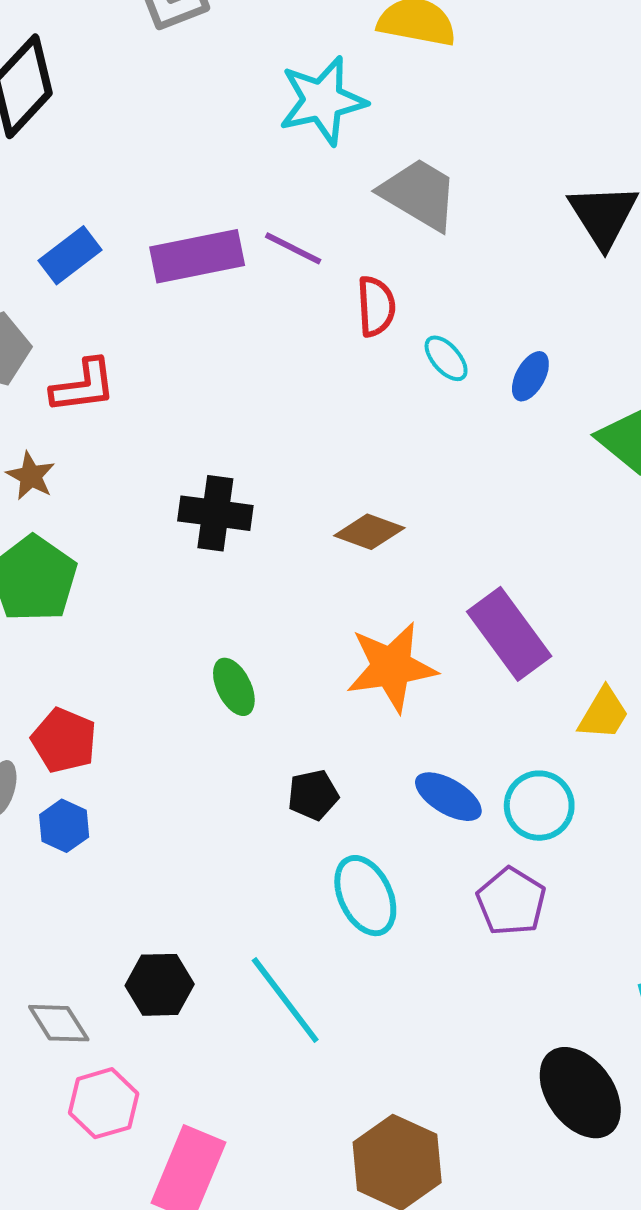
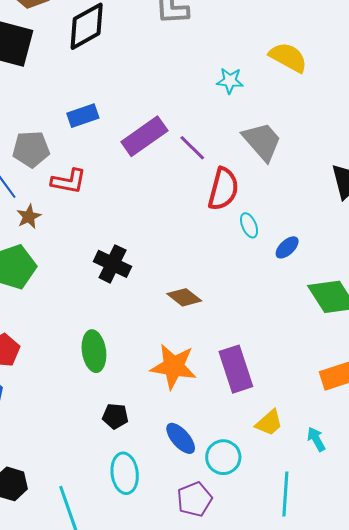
cyan star: (323, 101) -> (230, 81), size x0.6
purple rectangle: (197, 256) -> (144, 136), turned -42
red semicircle: (376, 306) -> (223, 189), size x1.4
green ellipse: (234, 687) -> (94, 351), size x1.4

